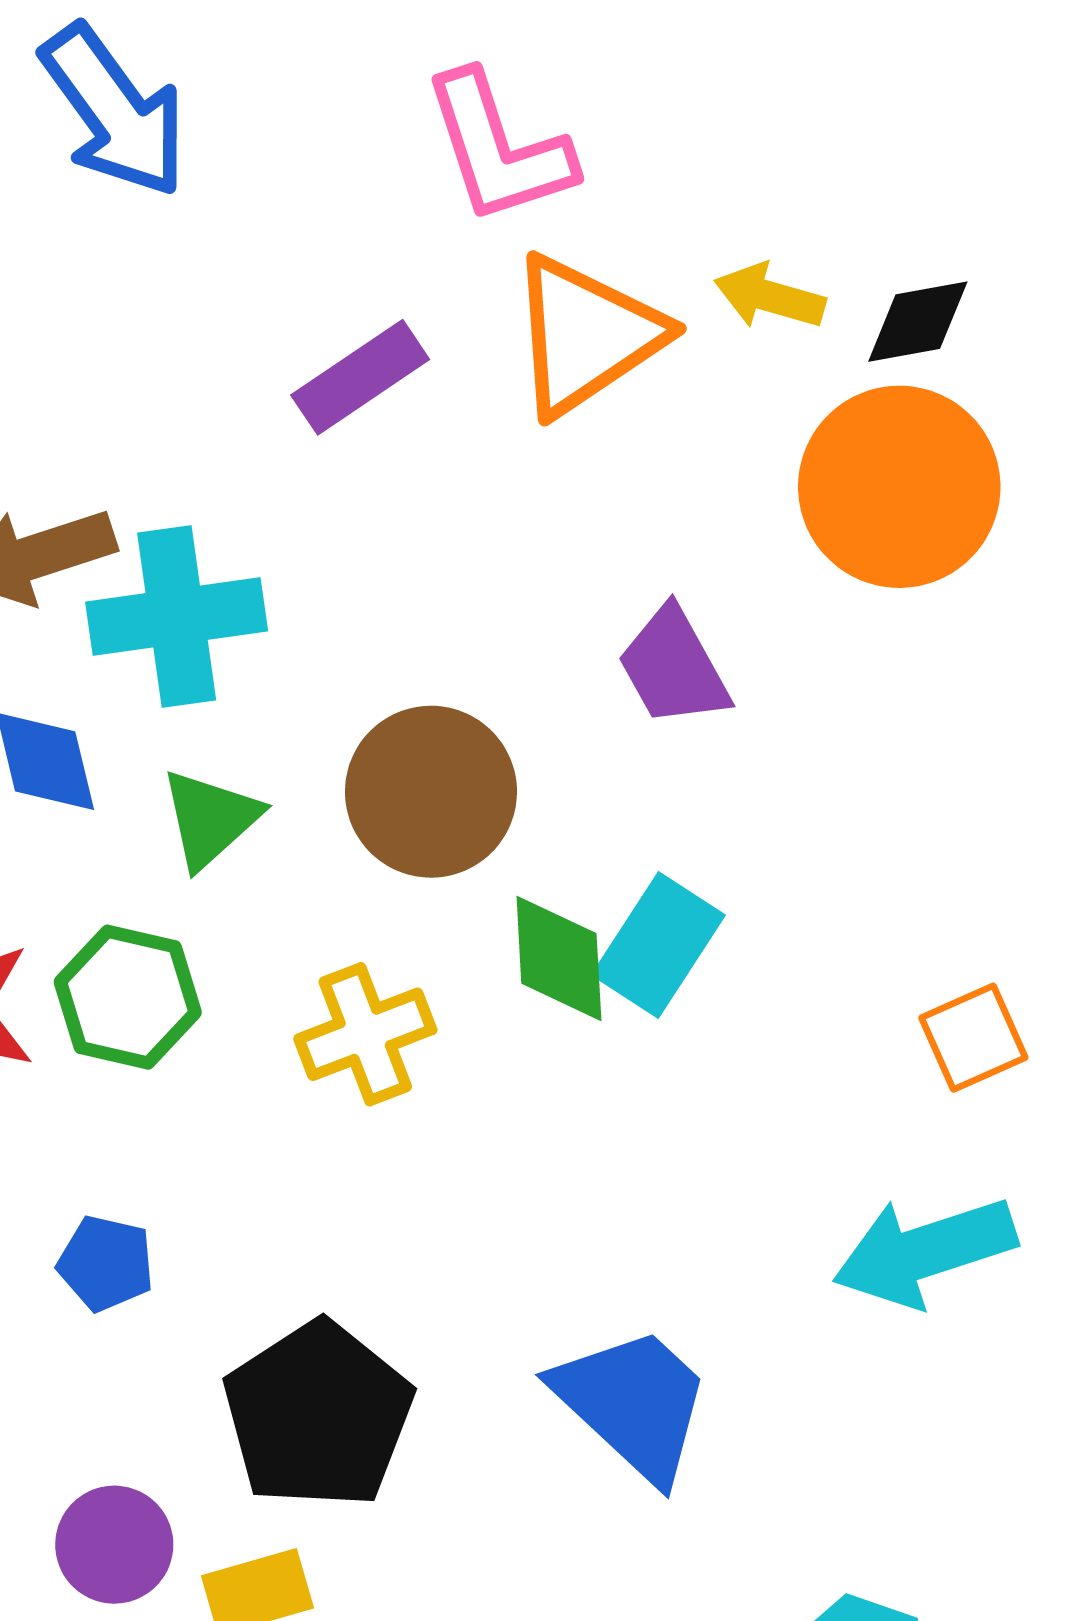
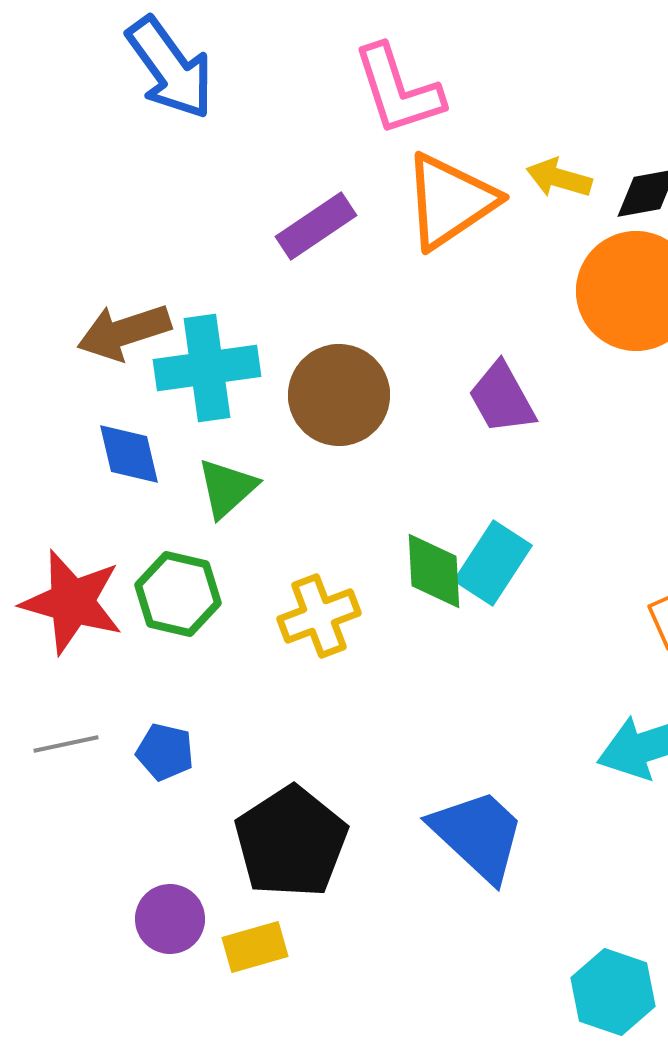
brown circle: (431, 792) -> (339, 395), moved

